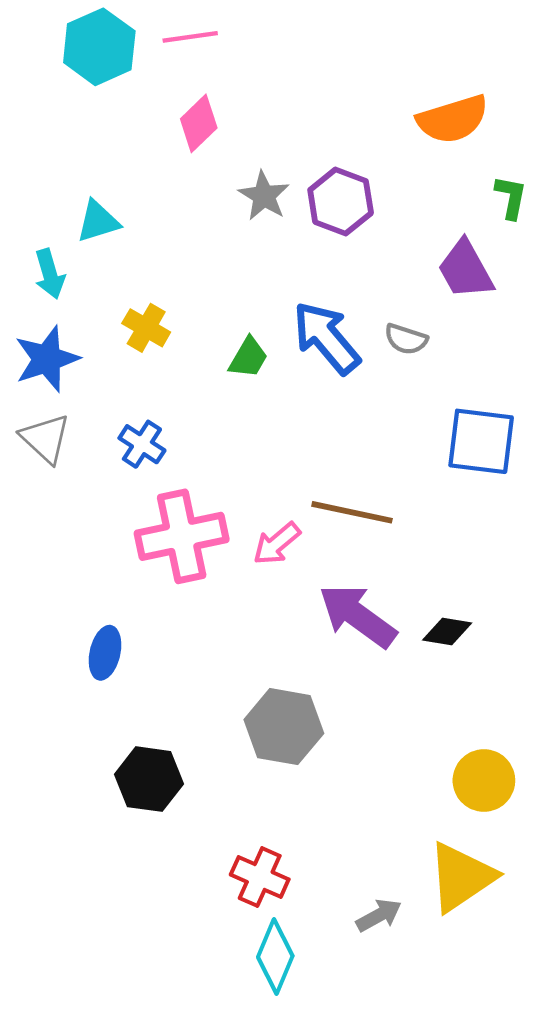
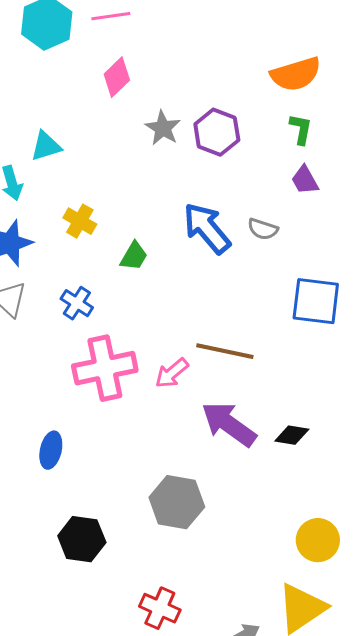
green L-shape: (511, 197) -> (301, 129), moved
purple trapezoid: (465, 270) -> (305, 180), size x0.7
green trapezoid: (248, 358) -> (134, 256), moved

